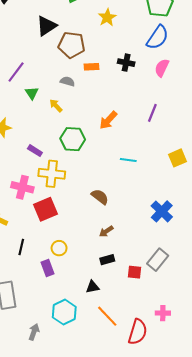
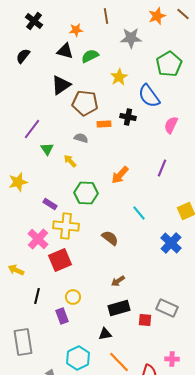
blue semicircle: (158, 37) -> (149, 96), moved, turned 110
black cross: (126, 63) -> (128, 117), moved
cyan line: (128, 160) -> (139, 213), turned 42
pink cross: (22, 187) -> (38, 239), turned 30
brown semicircle: (100, 197) -> (110, 238), moved
blue cross: (162, 211) -> (171, 243), moved
black rectangle: (107, 260) -> (119, 308), size x1.5
gray rectangle: (158, 260) -> (167, 308), turned 75

